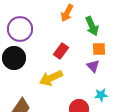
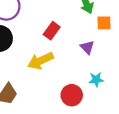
orange square: (99, 49) -> (104, 23), moved

